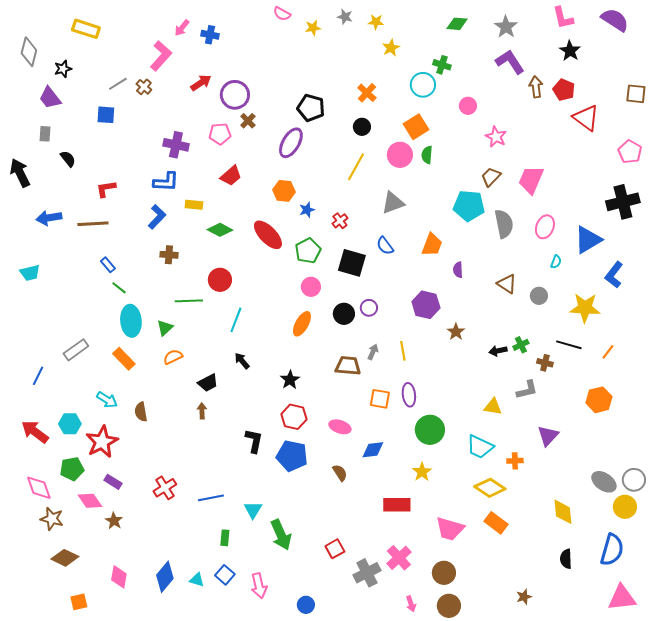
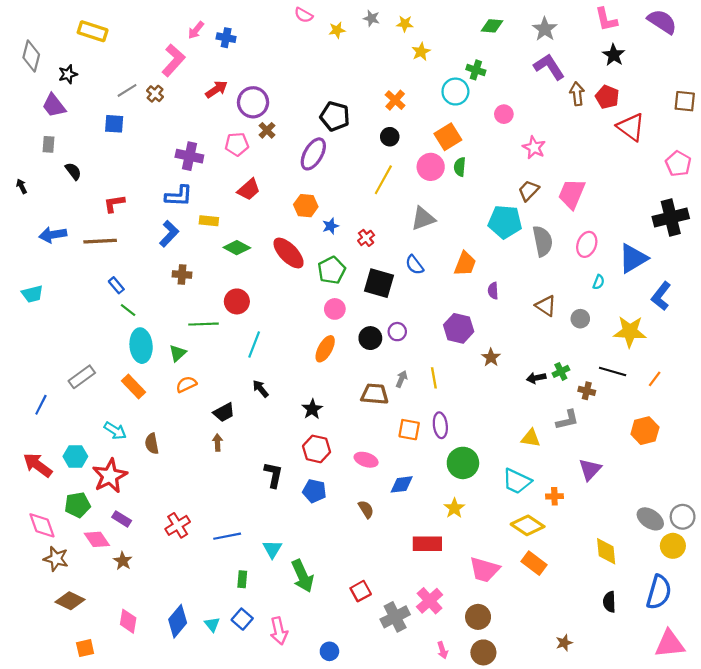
black arrow: (20, 173) -> (22, 186), size x0.5
blue pentagon: (292, 456) -> (314, 491), size x0.7
cyan triangle: (197, 580) -> (212, 624), turned 35

